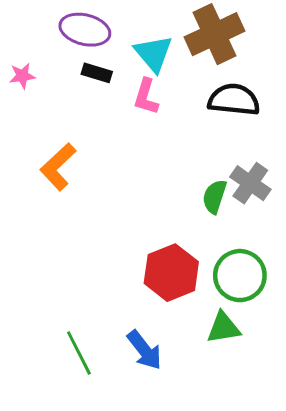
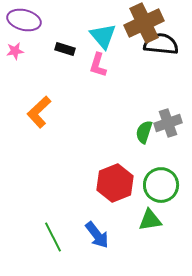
purple ellipse: (85, 30) -> (24, 20), moved
black semicircle: (234, 100) -> (161, 44), moved
gray cross: (250, 183) -> (168, 123), turned 36

